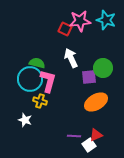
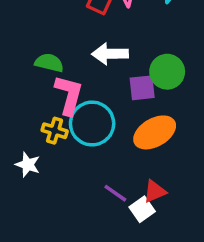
white arrow: (71, 58) -> (110, 54), turned -66
cyan circle: (30, 79) -> (92, 124), moved
purple line: (74, 136) -> (115, 193), turned 32

